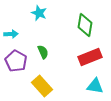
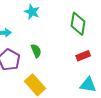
red rectangle: (90, 57) -> (83, 56), size x0.6

